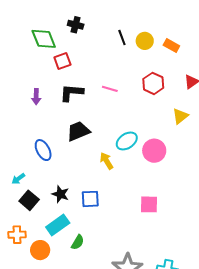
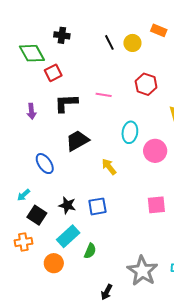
orange rectangle: (171, 45) -> (159, 30), moved
cyan ellipse: (127, 141) -> (130, 132), moved, turned -40
orange cross: (17, 235) -> (23, 242), moved

